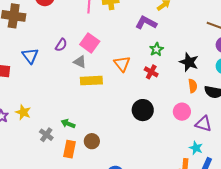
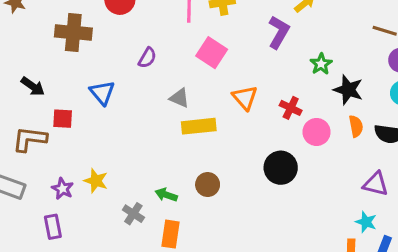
purple L-shape: (146, 23) -> (279, 32), turned 95
pink square: (90, 43) -> (212, 53), moved
purple semicircle: (61, 45) -> (147, 58), moved
green star: (156, 49) -> (321, 64), moved
pink circle: (182, 112) -> (317, 132), moved
brown circle: (92, 141) -> (208, 185), moved

